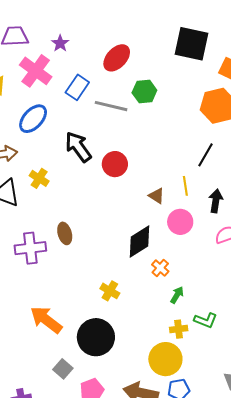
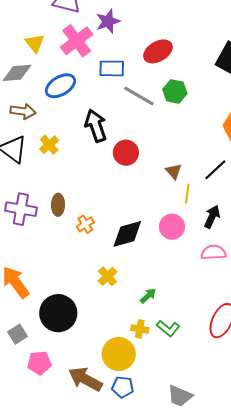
purple star: (60, 43) -> (108, 21), size x1.4
blue rectangle: (77, 87) -> (112, 68), turned 40
brown triangle: (157, 196) -> (174, 171), moved
orange cross: (160, 268) -> (85, 224), moved
yellow cross: (110, 291) -> (108, 276), moved

